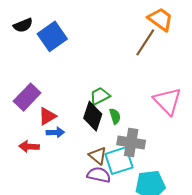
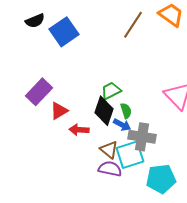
brown line: (145, 42) -> (133, 25), moved
blue arrow: (55, 132) -> (122, 125), moved, turned 30
red arrow: (29, 147) -> (79, 130), moved

